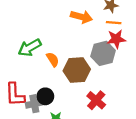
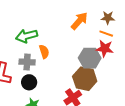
orange arrow: (81, 17) -> (79, 21), turned -78
brown hexagon: (77, 70) -> (85, 79), moved
gray cross: (34, 104) -> (27, 62), moved

